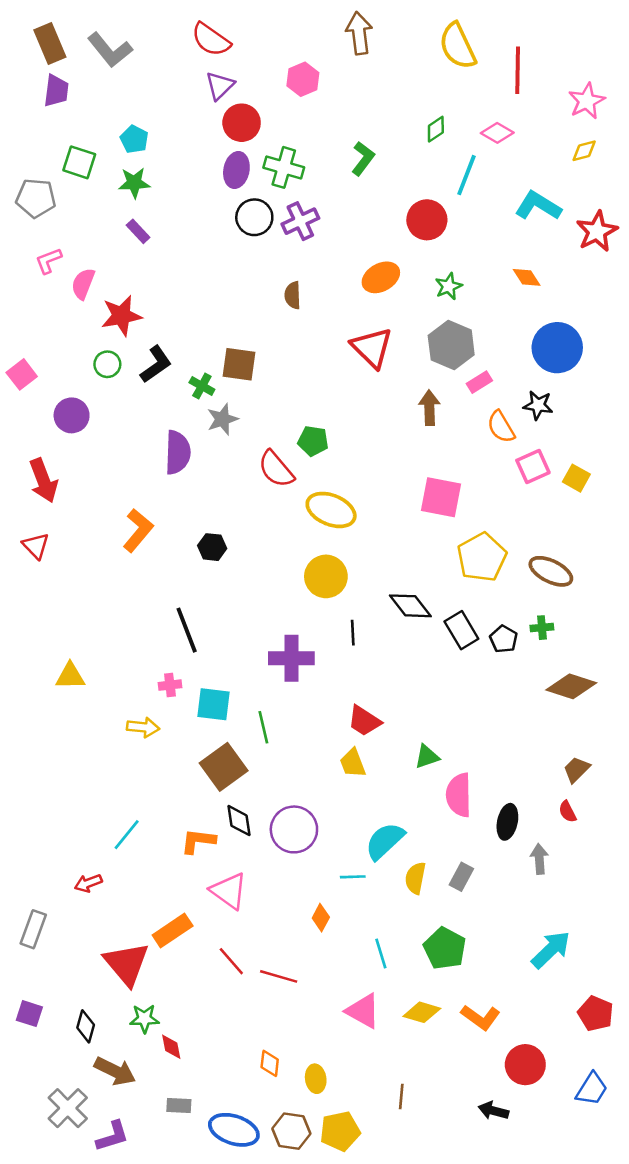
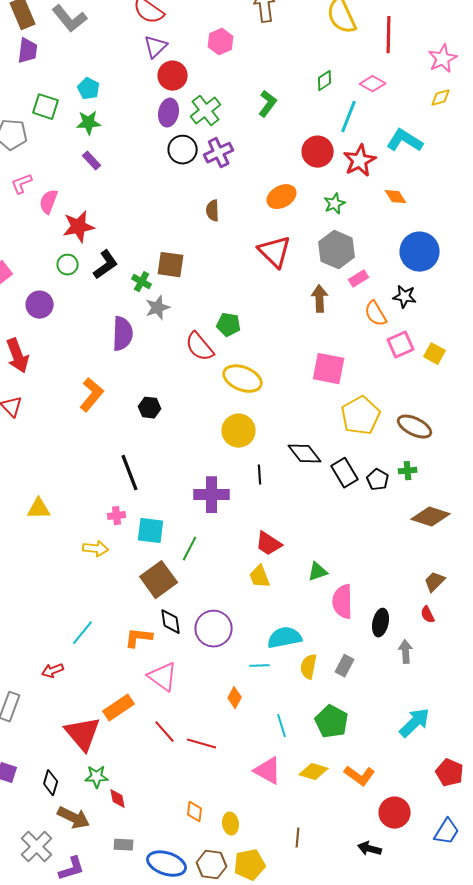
green cross: (284, 167) -> (206, 111), turned 36
red star: (597, 231) -> (360, 161), moved
green line: (263, 727) -> (190, 549), turned 40
cyan semicircle: (385, 841) -> (285, 638), turned 32

